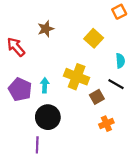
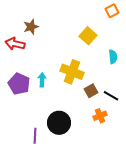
brown star: (46, 29) -> (31, 27), moved
red arrow: (16, 47) -> (15, 44), turned -36
black line: (116, 84) -> (111, 96), moved
black circle: (48, 117) -> (59, 123), moved

